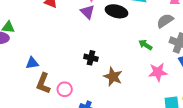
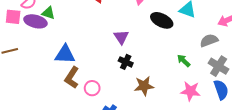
purple triangle: (87, 12) -> (121, 37), moved
blue triangle: (32, 63) -> (65, 54), size x1.5
brown star: (113, 77) -> (144, 86), turned 30

